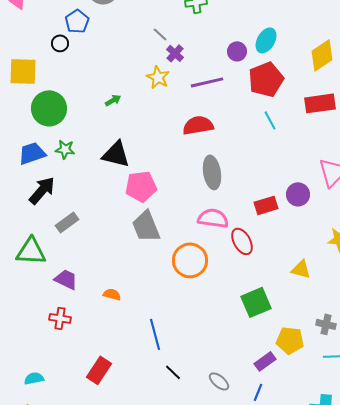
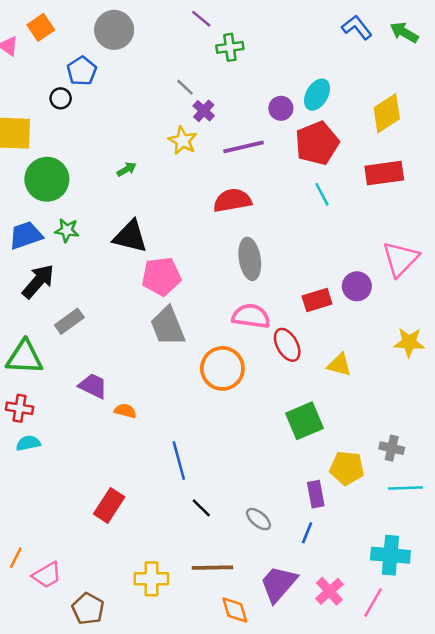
yellow triangle: (301, 269) -> (339, 365), moved
purple trapezoid: (66, 279) -> (93, 386), moved
red cross: (60, 318) -> (20, 408), moved
purple rectangle: (265, 361) -> (316, 494), turned -65
cyan semicircle: (34, 378) -> (28, 443), moved

